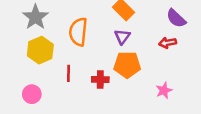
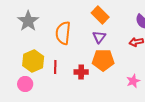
yellow hexagon: (40, 50) -> (33, 61), moved

